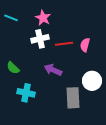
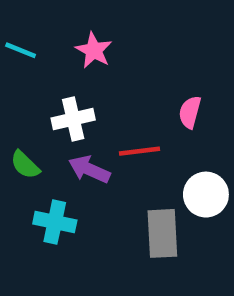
white cross: (40, 39) -> (73, 119), moved
red line: (64, 44) -> (140, 151), moved
purple arrow: (53, 70) -> (89, 169), moved

